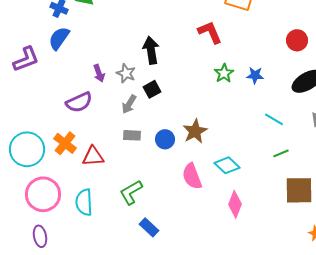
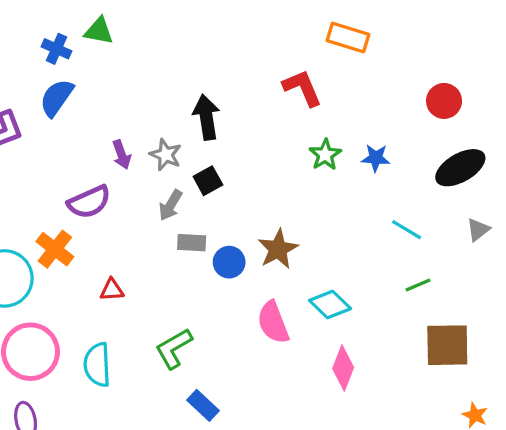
gray rectangle: (132, 135) -> (192, 243), moved
orange cross: (65, 143) -> (55, 249), moved
red triangle: (93, 156) -> (112, 290), size x0.7

